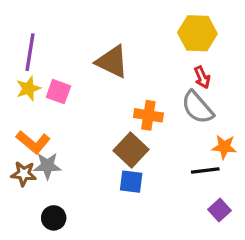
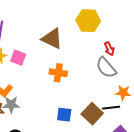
yellow hexagon: (197, 33) -> (88, 21), moved
orange cross: (148, 115) -> (58, 73), moved
brown square: (131, 150) -> (92, 114), moved

